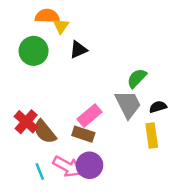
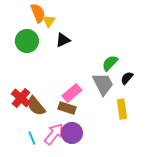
orange semicircle: (47, 16) -> (38, 13), turned 66
black semicircle: (158, 107) -> (127, 78), moved, turned -32
pink arrow: (67, 167) -> (54, 134), turned -80

